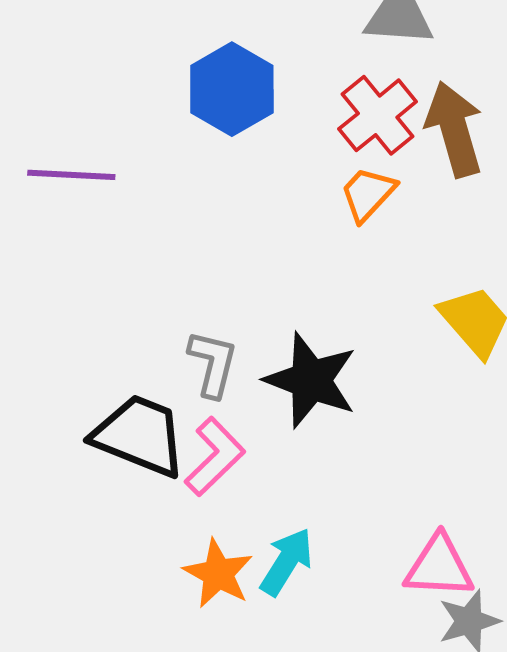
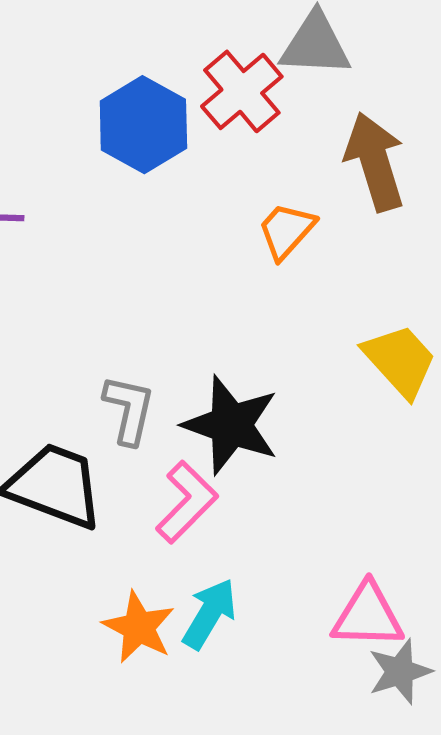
red cross: (378, 115) -> (242, 91), moved
pink L-shape: (215, 457) -> (187, 502), moved

